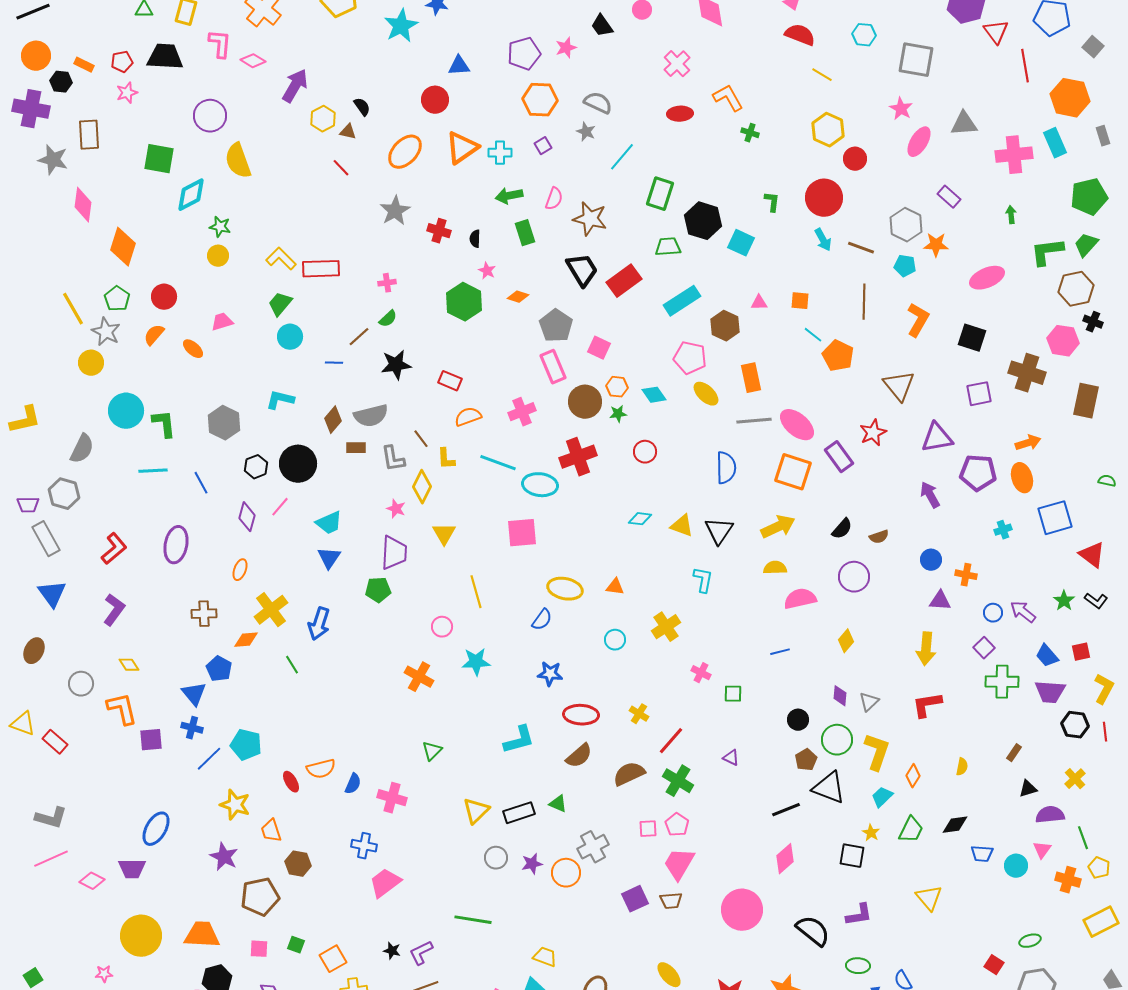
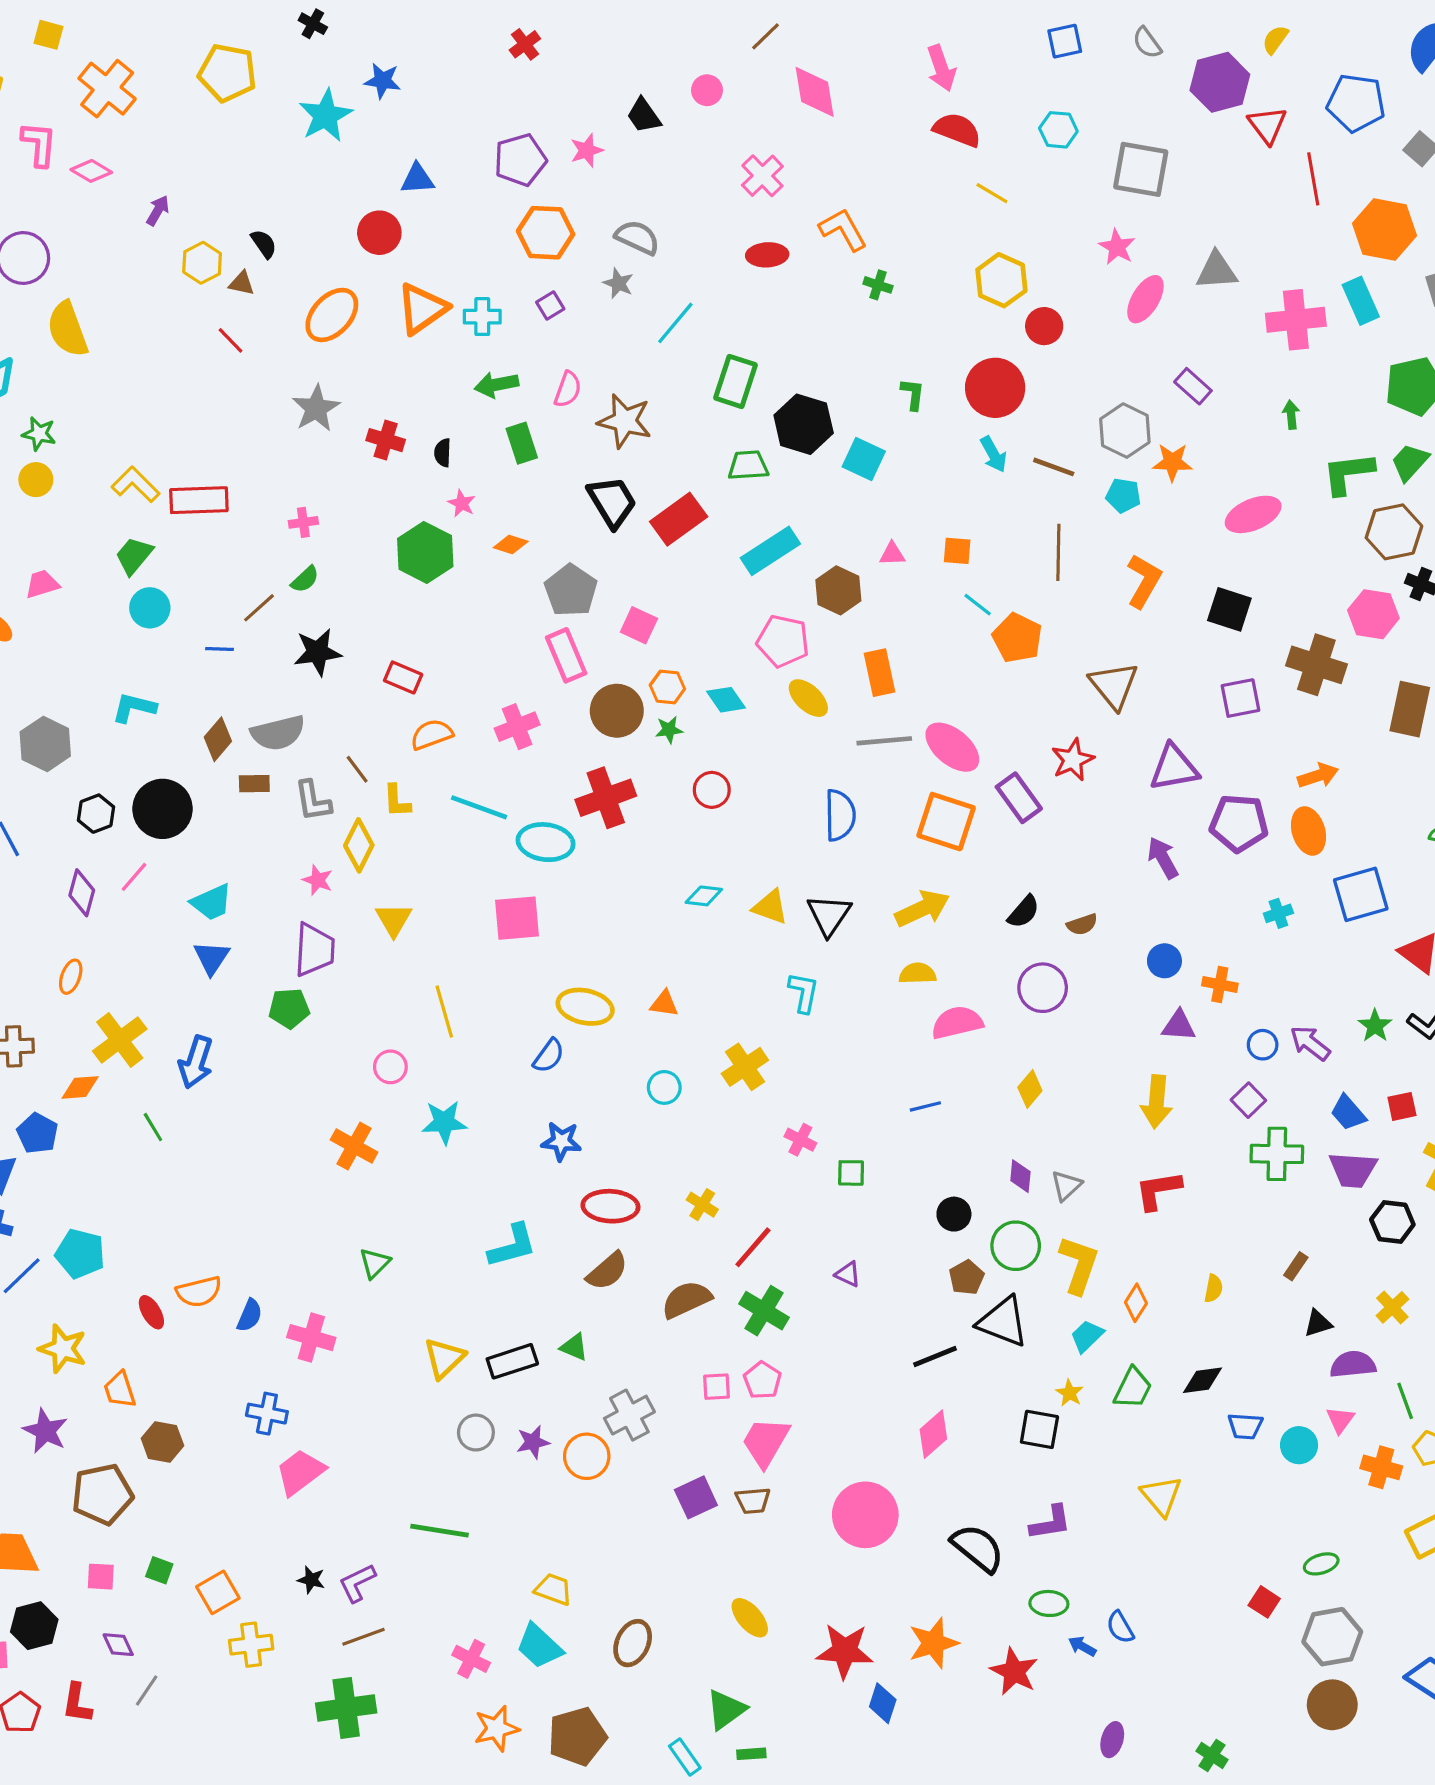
purple arrow: (295, 86) -> (158, 211), size x0.6

